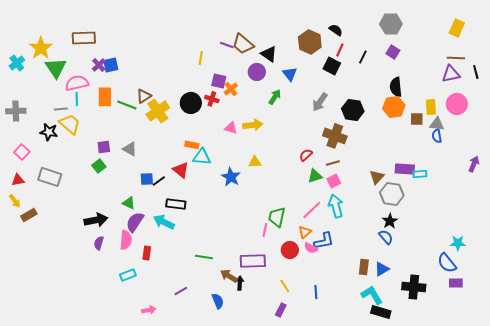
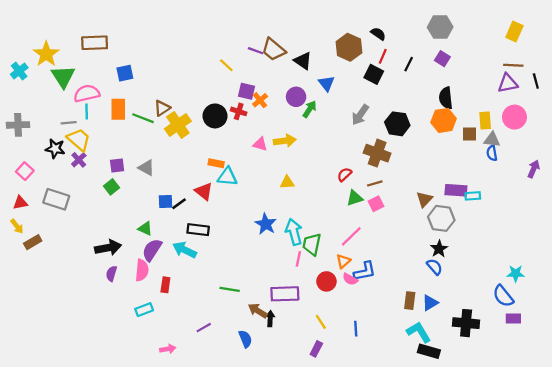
yellow line: (201, 58) -> (226, 65), turned -56
purple cross: (99, 65) -> (79, 160), moved
purple circle: (257, 72) -> (296, 97), moved
purple arrow: (474, 164) -> (534, 169), moved
blue star: (231, 177) -> (266, 224), moved
cyan arrow: (336, 206) -> (294, 232), moved

